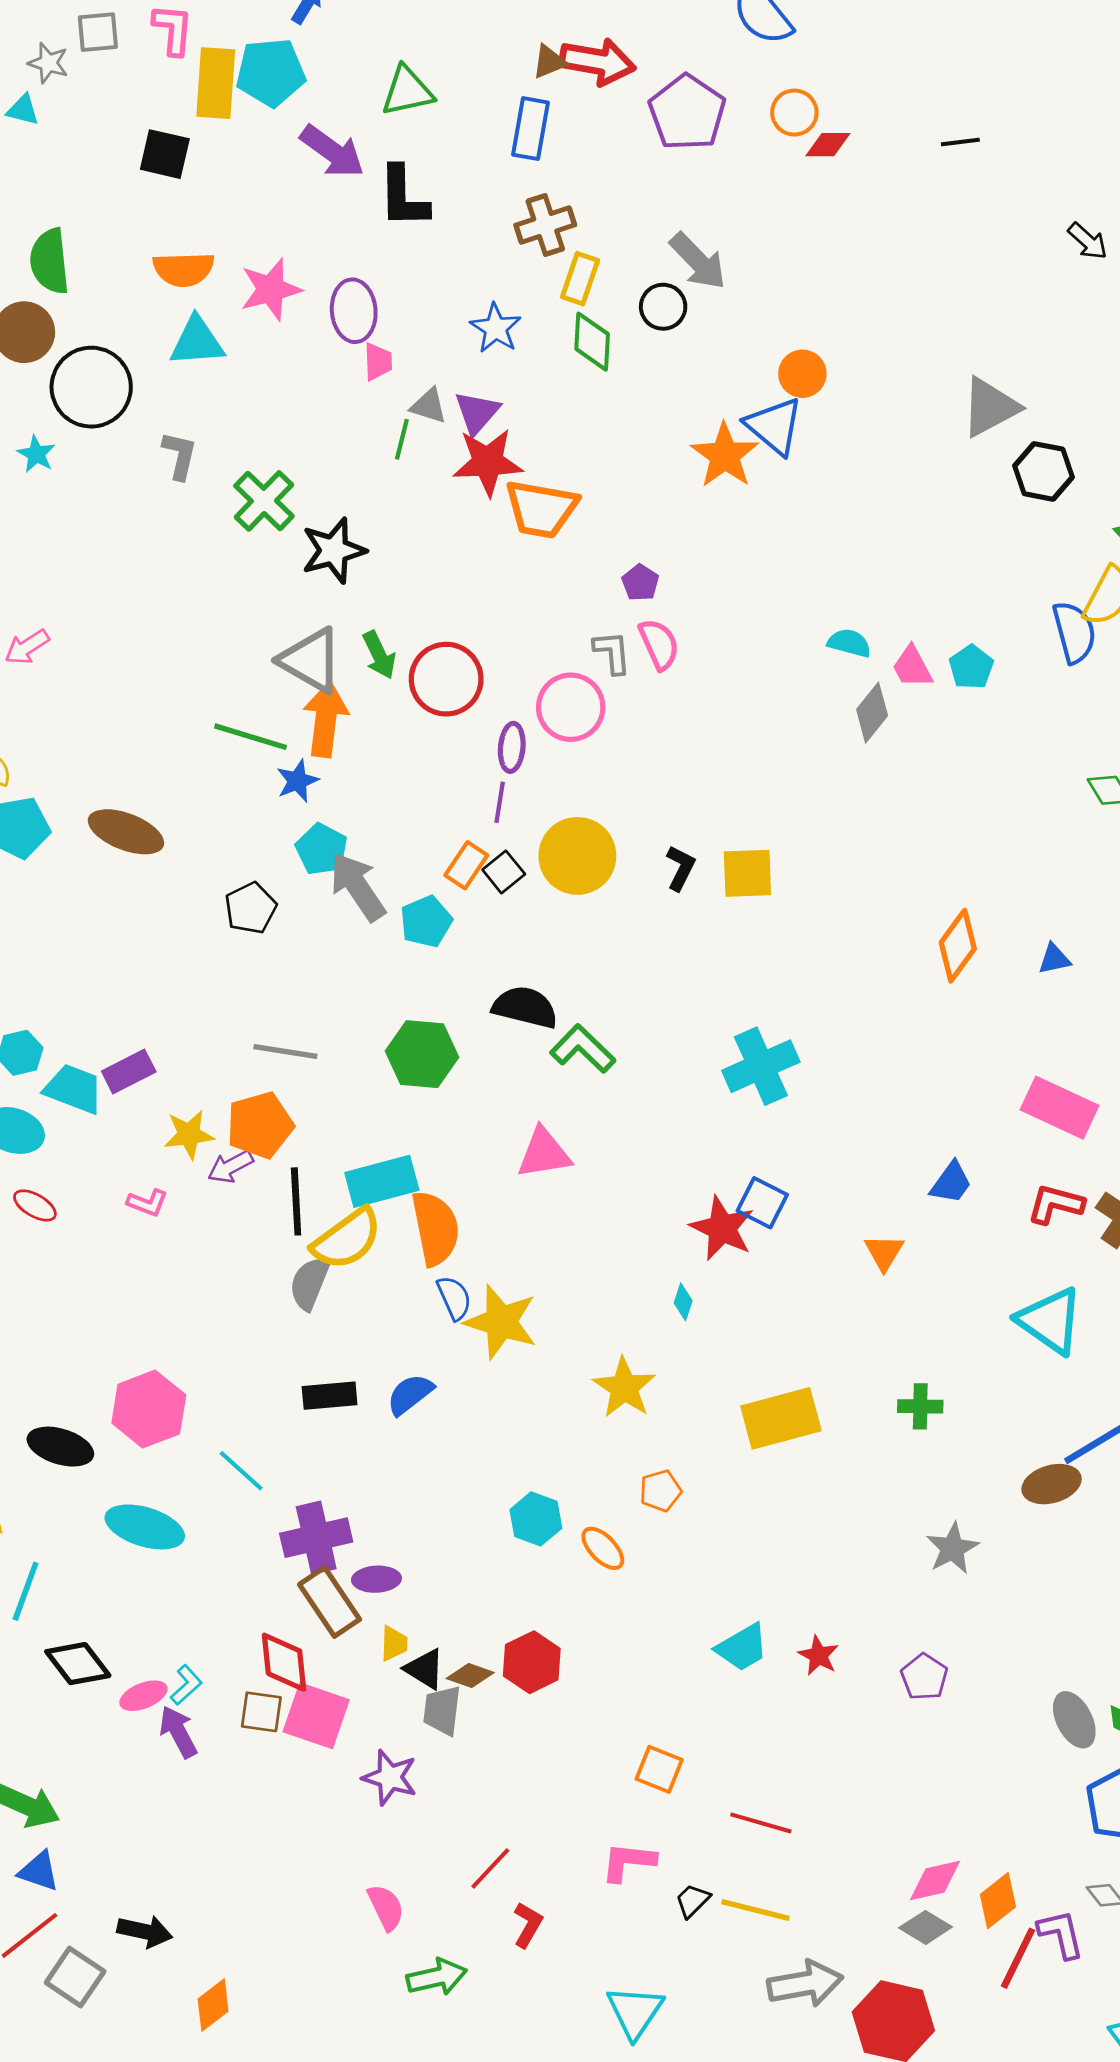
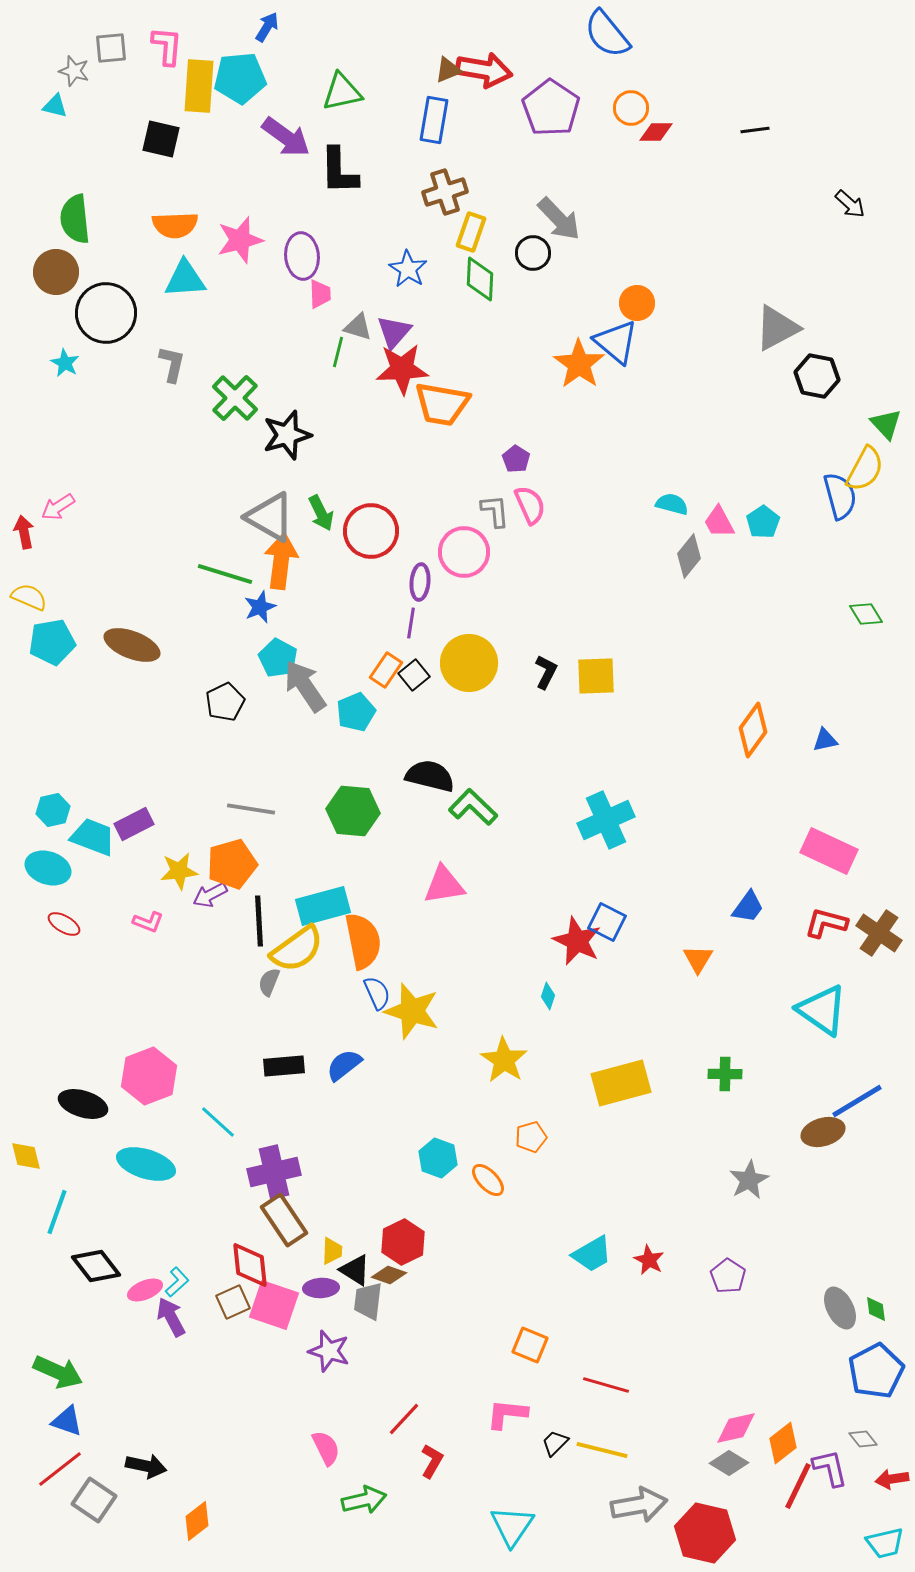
gray semicircle: (309, 1283) -> (269, 982), size x0.7
purple ellipse: (376, 1579) -> (321, 1288), moved
red hexagon: (532, 1662) -> (403, 1242), moved
brown square: (261, 1712) -> (233, 1302), turned -32

